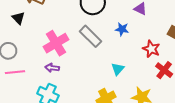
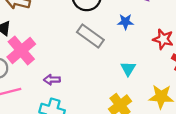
pink cross: (56, 43) -> (21, 50), moved

